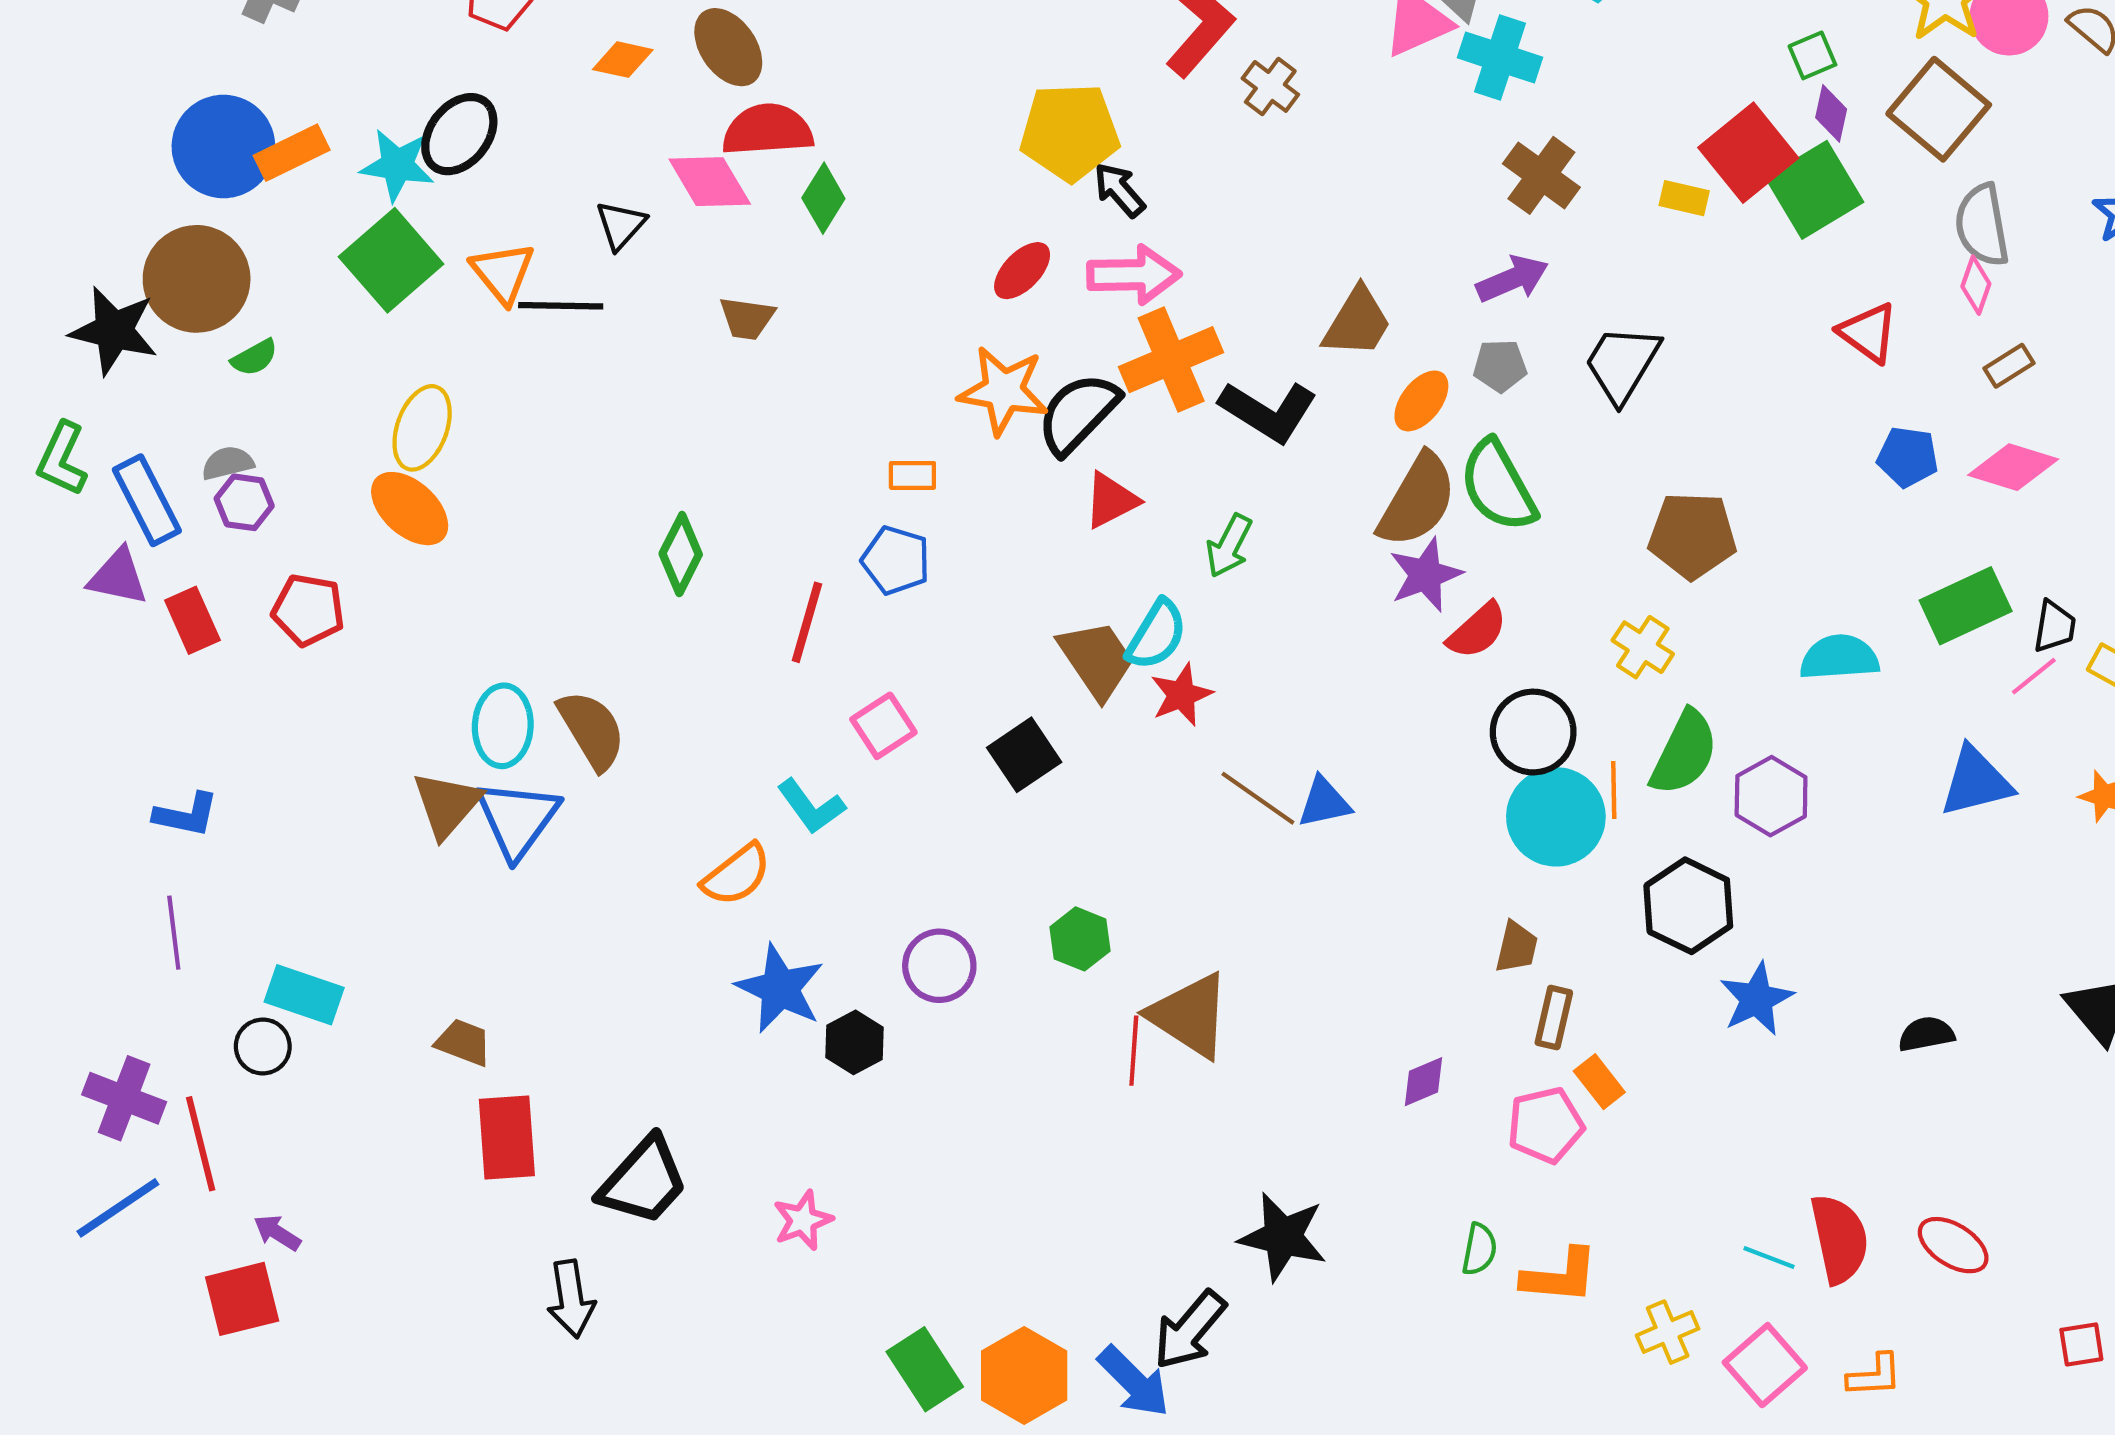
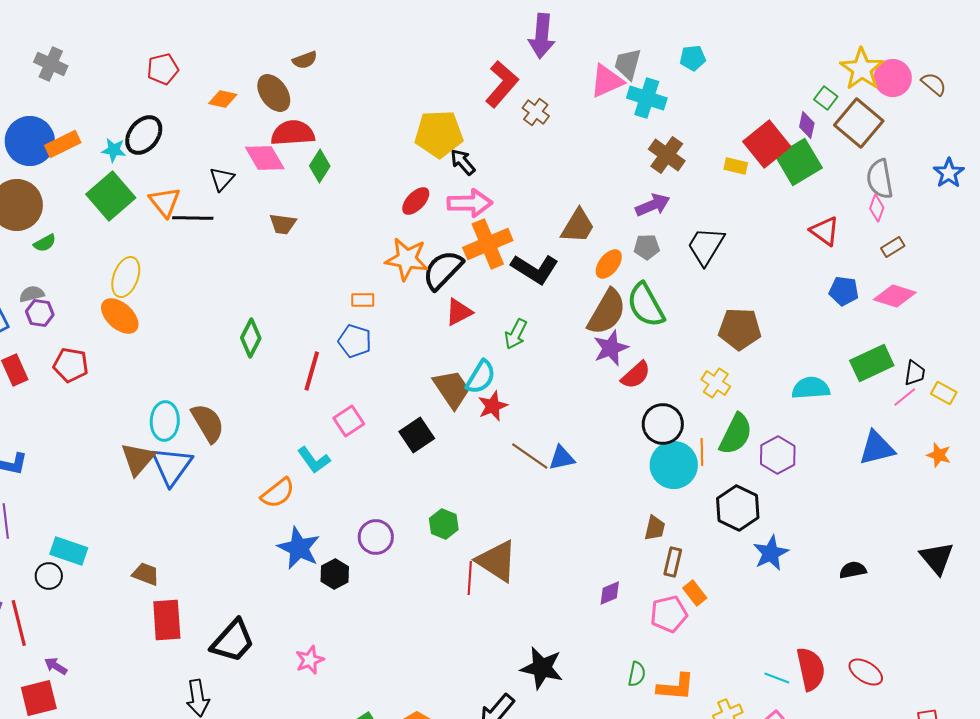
green square: (1812, 55) -> (826, 98), moved, turned -30
cyan star: (397, 165) -> (114, 150), size x0.7

